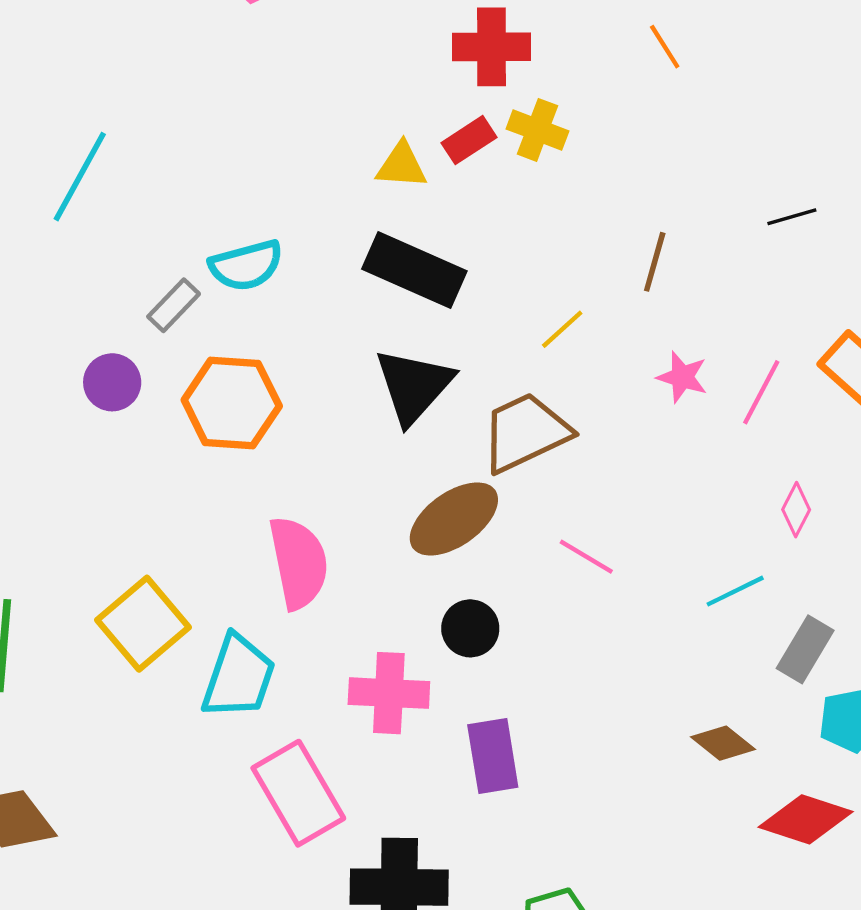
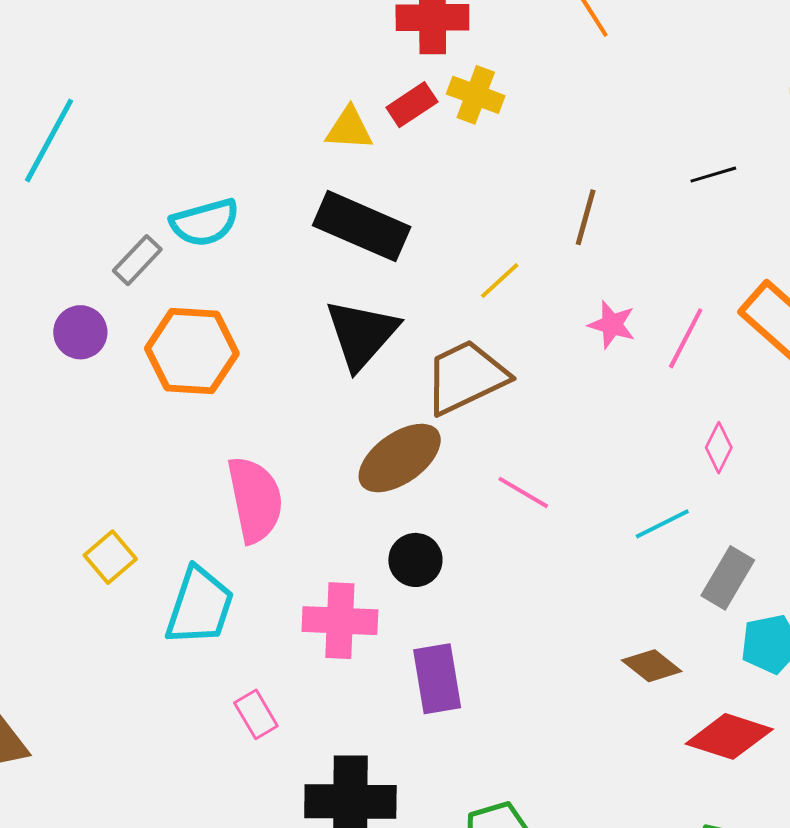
yellow square: (143, 624) -> (110, 557), size x0.6
pink rectangle: (298, 793) -> (256, 714), size x0.5

